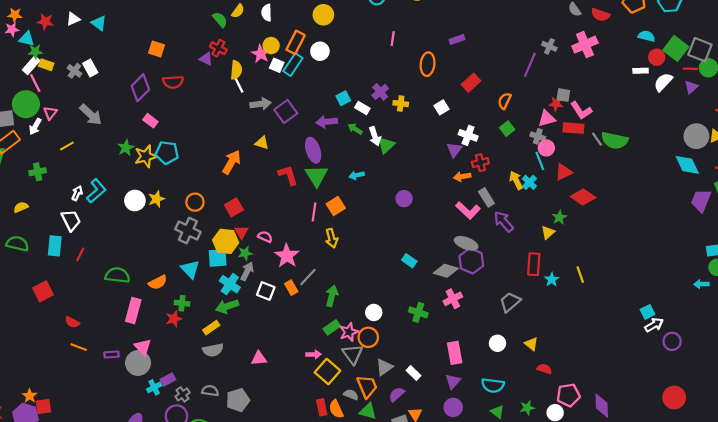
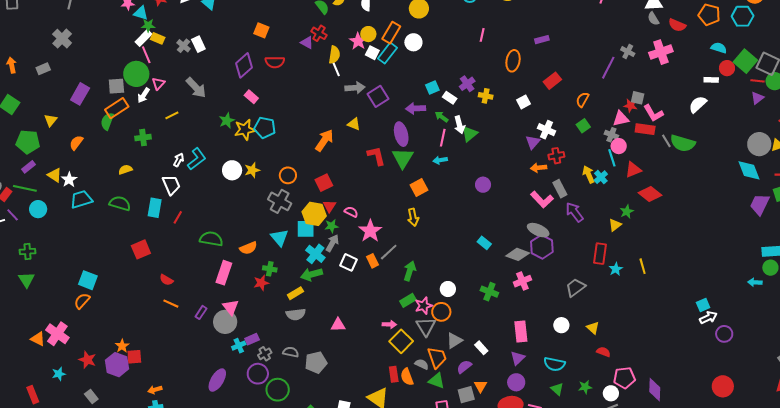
white semicircle: (663, 82) -> (698, 104), moved
pink line: (314, 212) -> (443, 138), moved
purple rectangle: (112, 355) -> (201, 312), turned -56

